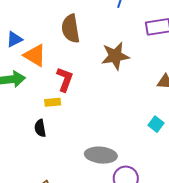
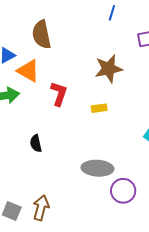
brown semicircle: (71, 29) -> (42, 35), moved
yellow rectangle: (53, 102) -> (99, 108), moved

